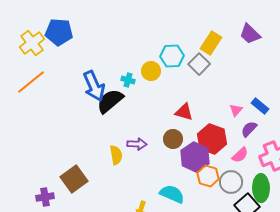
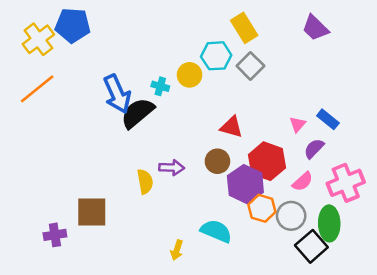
yellow rectangle: (211, 43) -> (244, 28), moved, turned -65
brown square: (74, 179) -> (92, 212), turned 36

